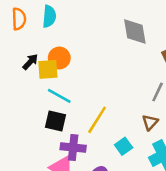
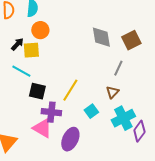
gray diamond: (135, 32) -> (101, 37), moved
orange circle: (59, 58) -> (40, 30), moved
cyan line: (59, 96) -> (21, 71), moved

